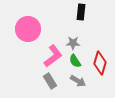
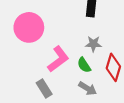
gray star: (73, 43) -> (93, 44), moved
gray rectangle: (50, 81) -> (44, 88), moved

